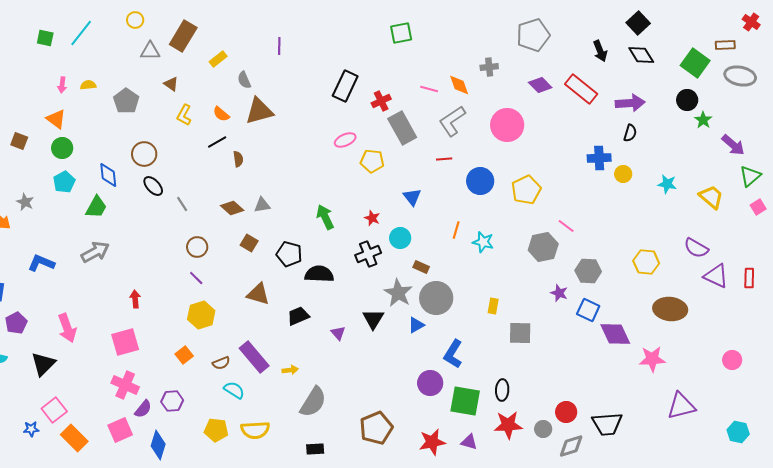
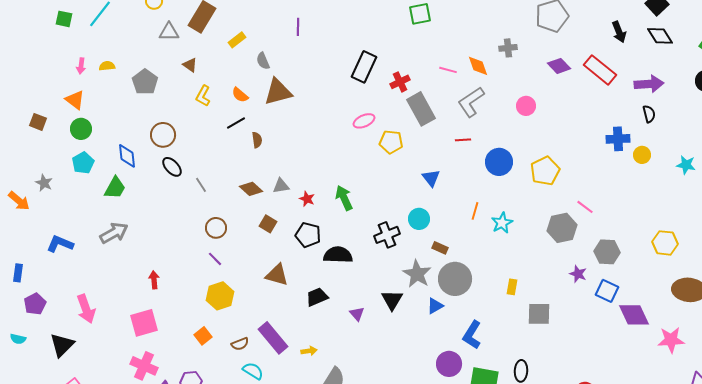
pink circle: (507, 125) -> (526, 106), size x0.6
black semicircle: (630, 133) -> (649, 114), turned -30
red star: (372, 218) -> (307, 199), moved
cyan star: (483, 242) -> (502, 223), turned 30

